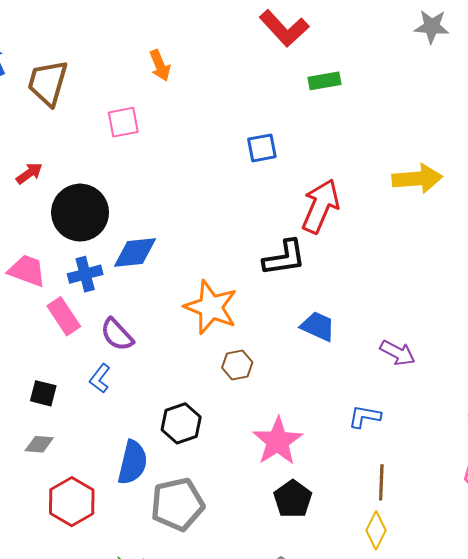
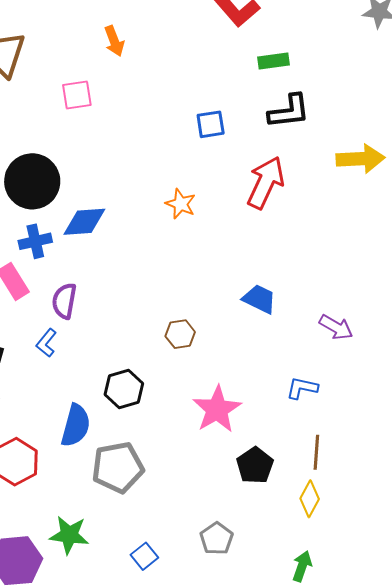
black L-shape: (284, 258) -> (289, 111), moved
orange star: (211, 307) -> (181, 204), moved, size x0.6
purple semicircle: (117, 335) -> (64, 301), turned 51
black pentagon: (293, 499) -> (255, 465), moved

